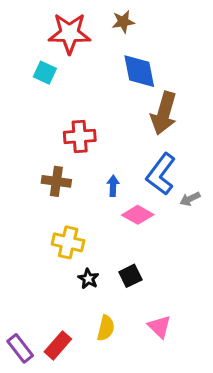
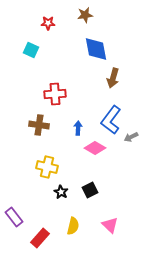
red star: (69, 33) -> (48, 23), size x0.5
brown arrow: (164, 113) -> (113, 78), size x0.7
purple rectangle: (20, 348) -> (14, 217), moved

